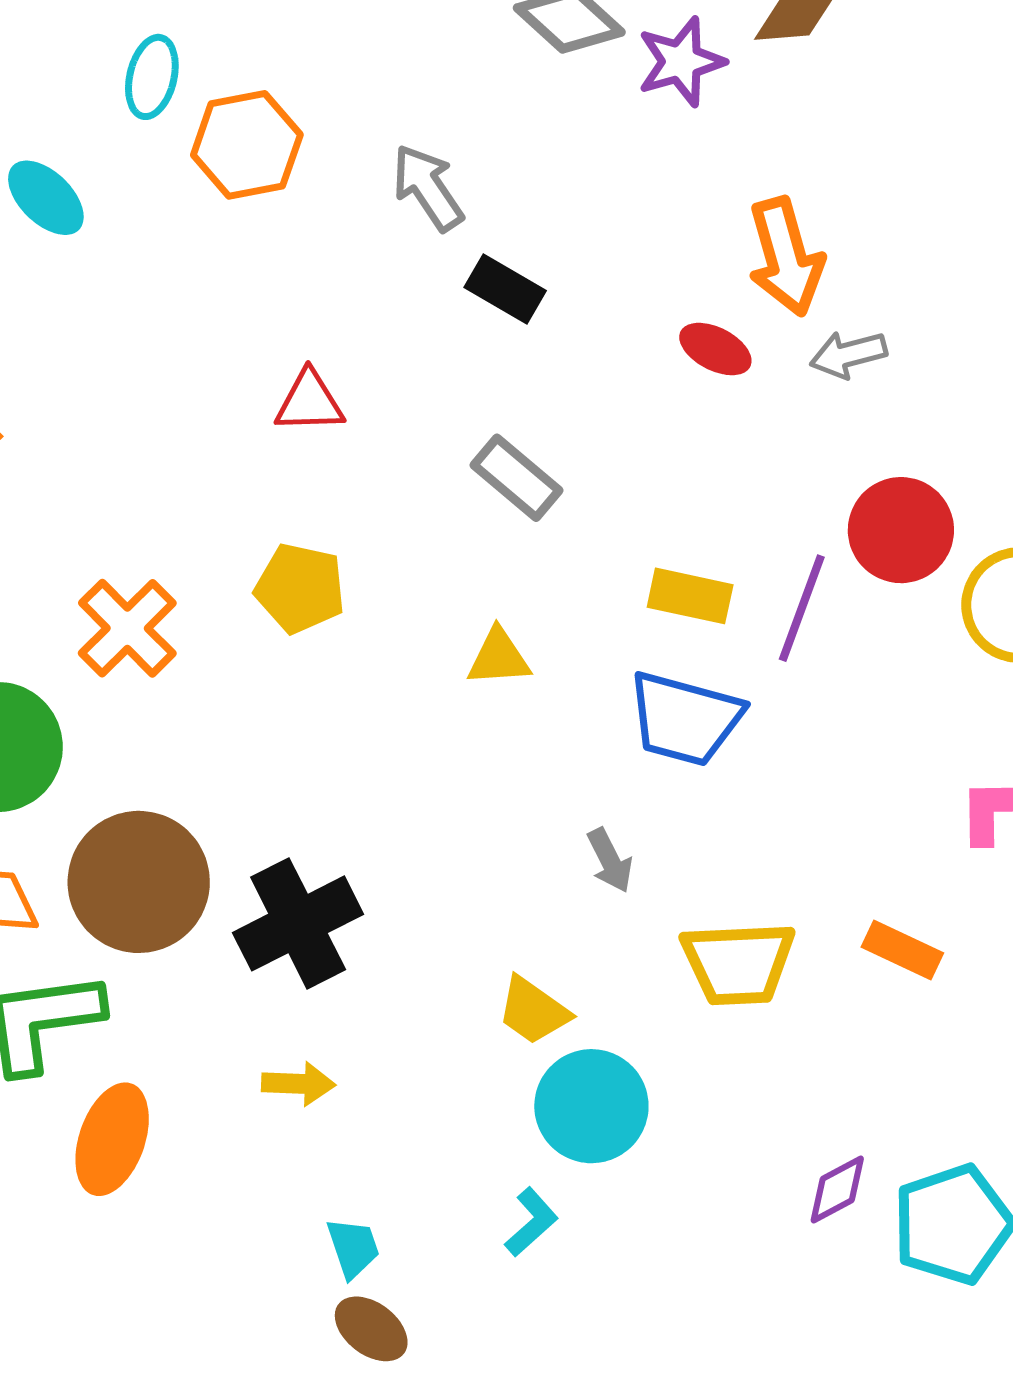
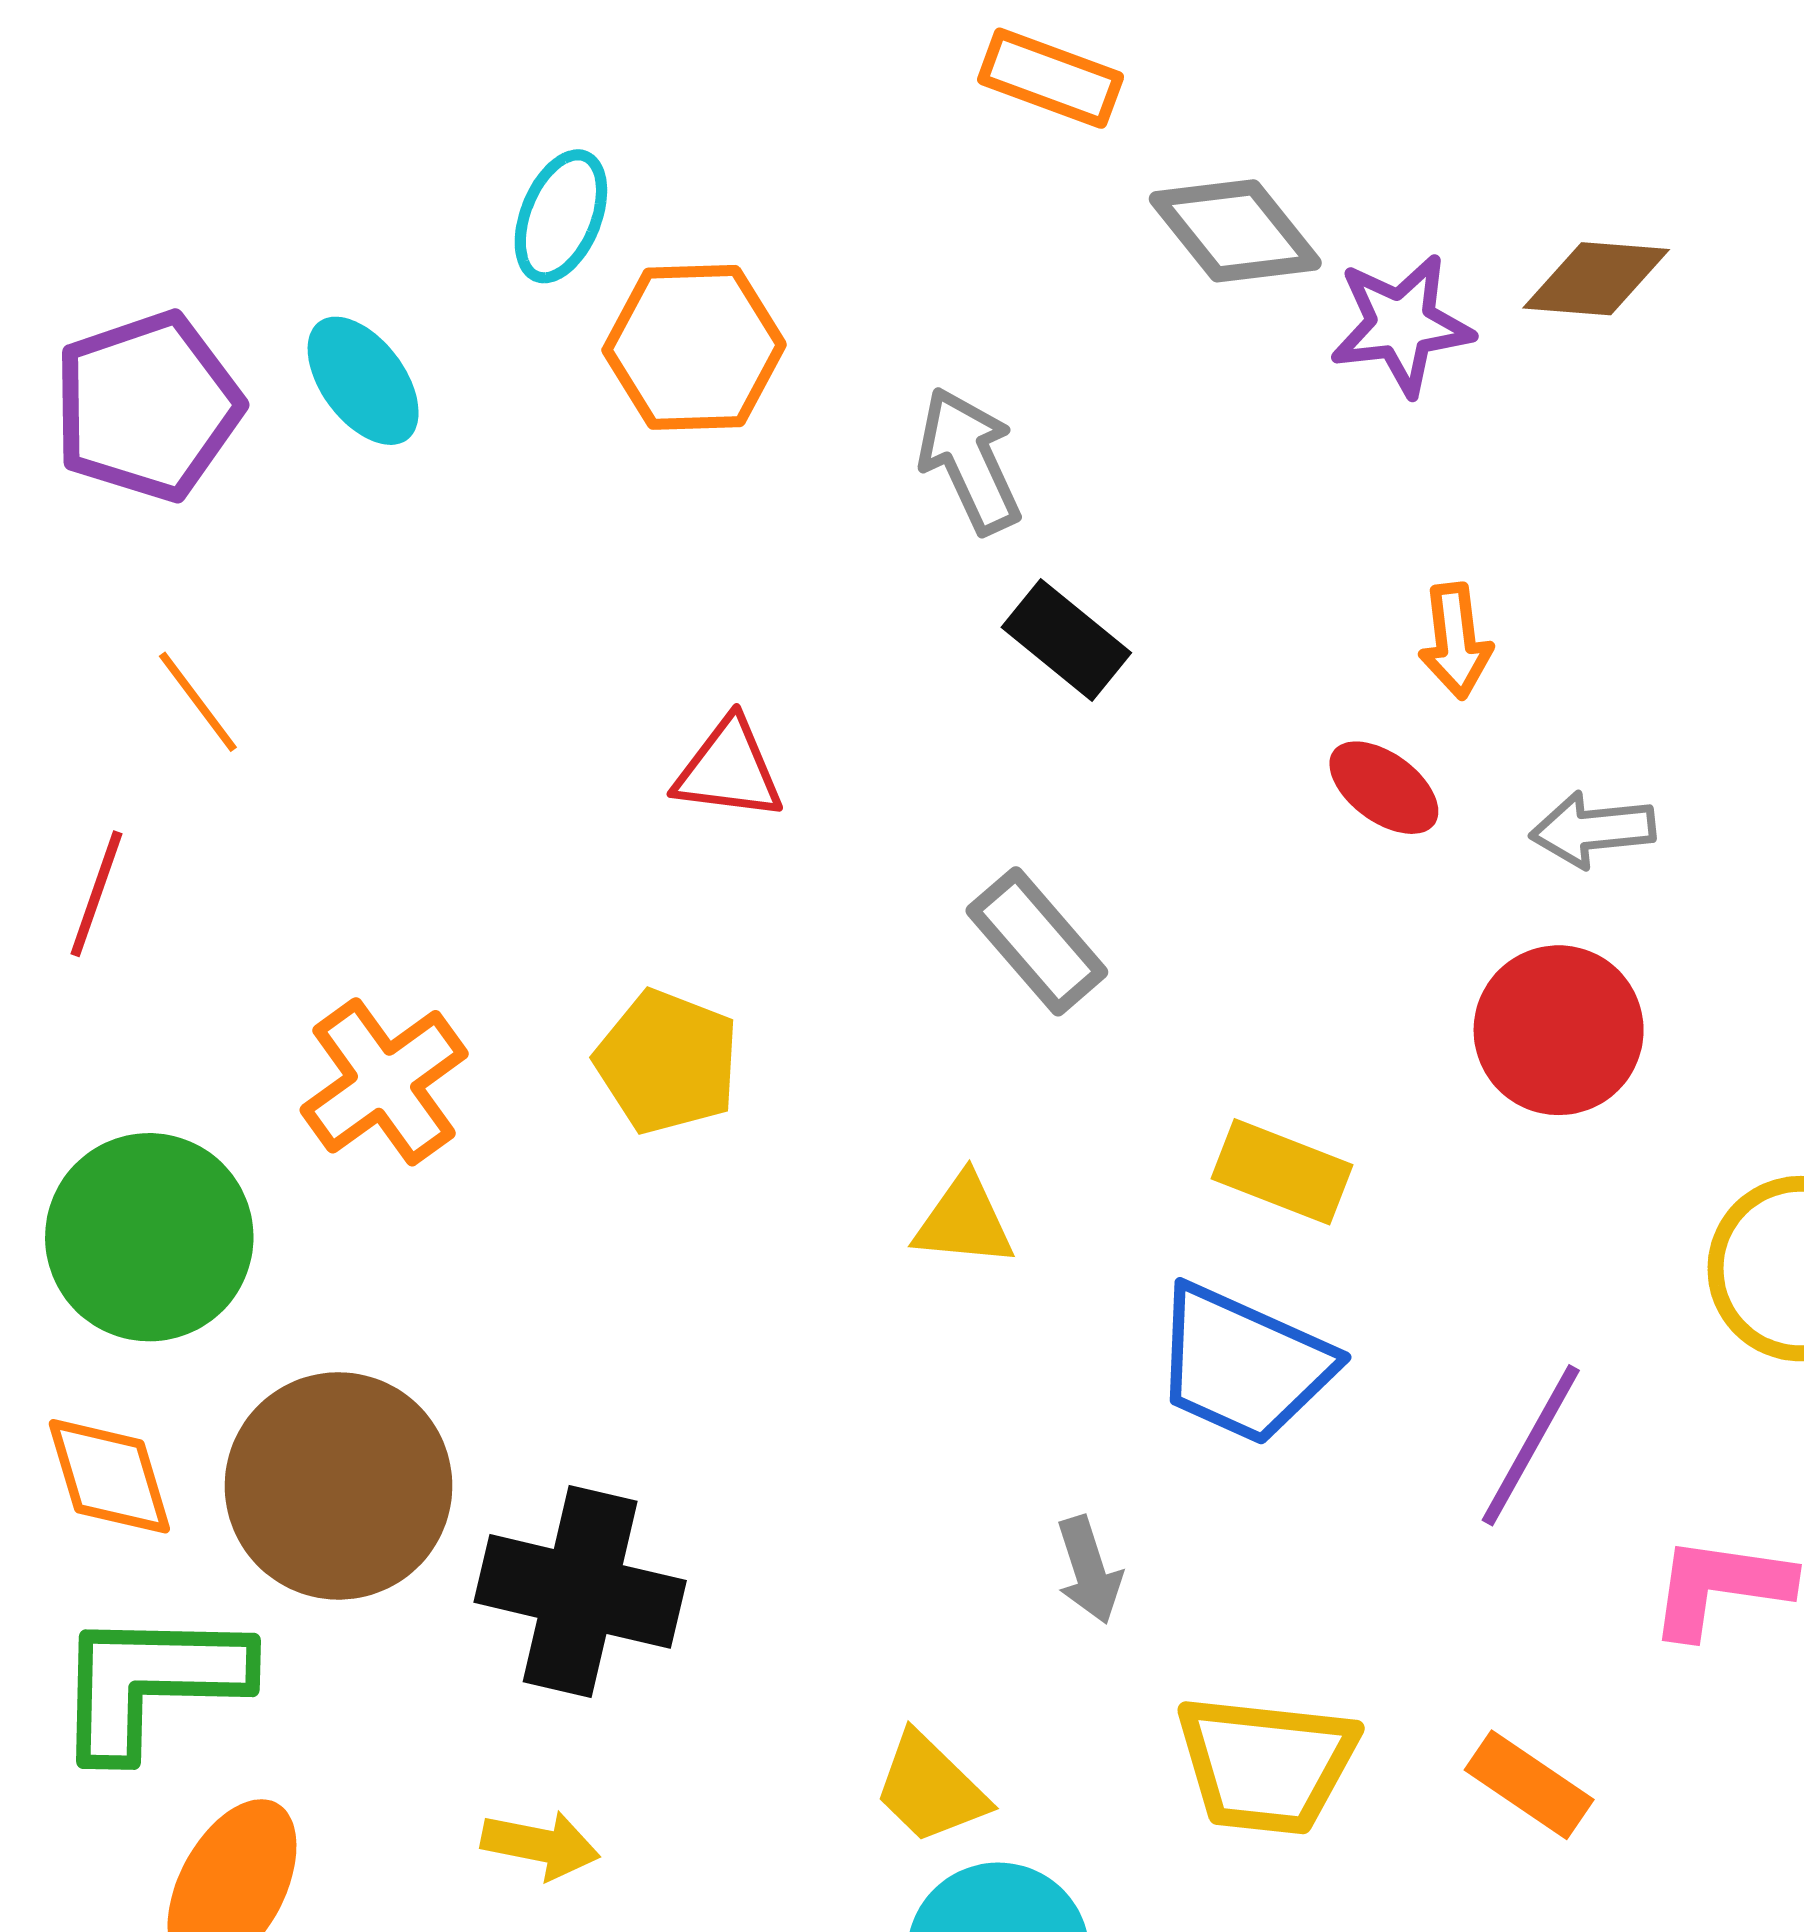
orange arrow: (786, 257) -> (1455, 641), moved, size x0.6
red circle: (901, 530) -> (1559, 1030), moved
purple line: (802, 608) -> (1531, 1445), moved
black cross: (298, 923) -> (580, 1591), turned 31

